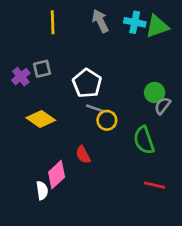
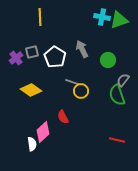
gray arrow: (100, 21) -> (82, 49), moved
white pentagon: (87, 83) -> (55, 57), moved
green circle: (155, 92) -> (108, 60), moved
green semicircle: (144, 140) -> (117, 95), moved

